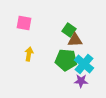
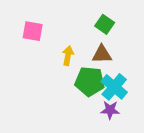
green square: (69, 30) -> (105, 24), moved
yellow arrow: (29, 54) -> (68, 56), moved

